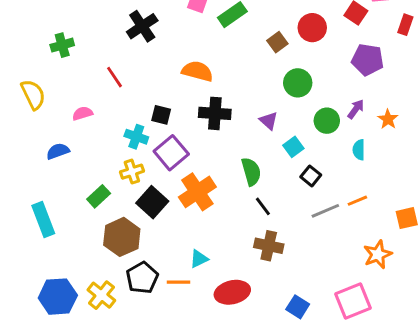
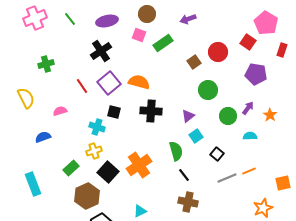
purple triangle: (269, 121) -> (188, 116), turned 40
cyan square: (293, 147) -> (196, 136), moved
cyan semicircle: (359, 150) -> (250, 136), turned 88
purple square: (171, 153) -> (109, 83), moved

